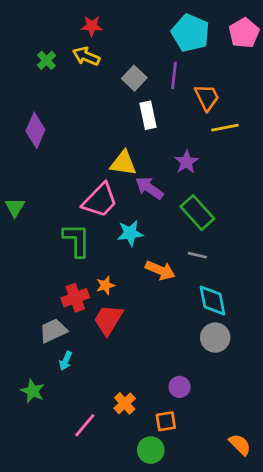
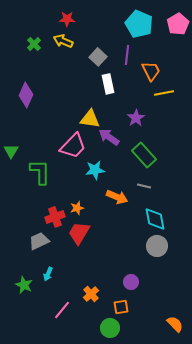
green L-shape: (77, 240) -> (40, 172), moved
cyan arrow: (66, 361) -> (48, 274), moved

